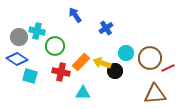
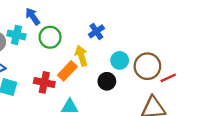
blue arrow: (75, 15) -> (33, 16), moved
green circle: (55, 46) -> (50, 37), moved
yellow arrow: (102, 63) -> (81, 56), moved, turned 54

